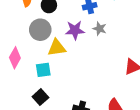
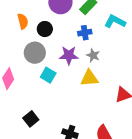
yellow triangle: (57, 48) -> (89, 78), moved
cyan square: (43, 70) -> (48, 75), moved, turned 35

